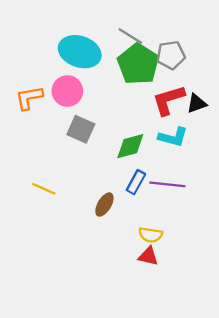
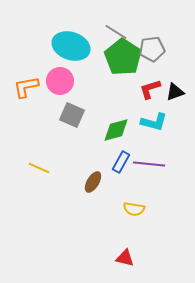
red L-shape: (168, 100) -> (150, 89), size x0.7
red triangle: (148, 256) -> (125, 258), moved

